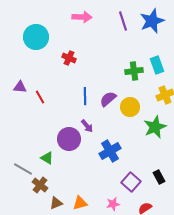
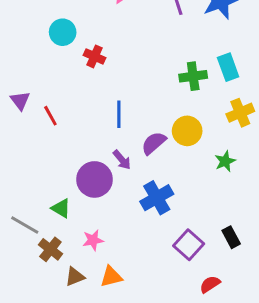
cyan circle: (36, 37) -> (63, 32), moved, size x0.7
purple triangle: (20, 87) -> (20, 101), turned 48
purple semicircle: (108, 99) -> (154, 143), moved
green star: (155, 127) -> (225, 161), size x0.6
pink star: (113, 204) -> (93, 240), moved

